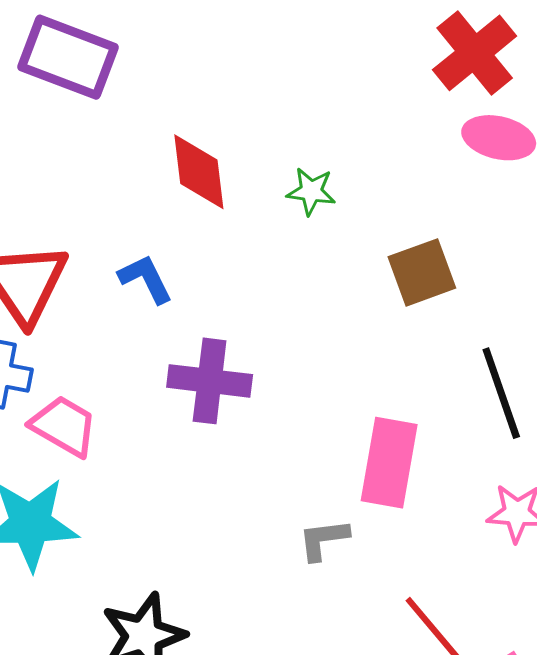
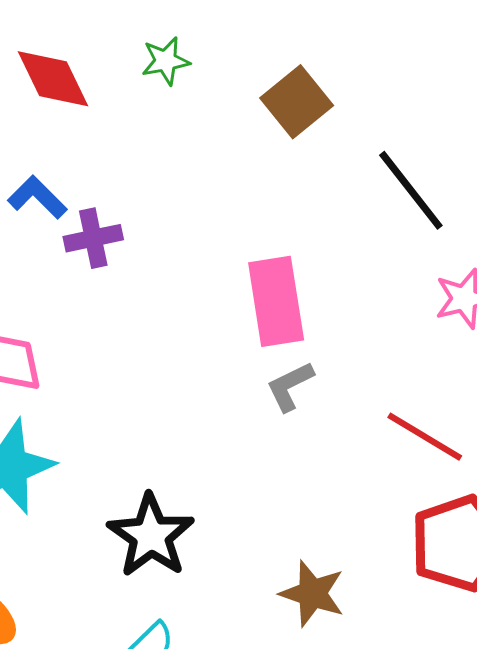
purple cross: (210, 381) -> (93, 238), moved, size x0.7
pink rectangle: (389, 463) -> (276, 301), moved

